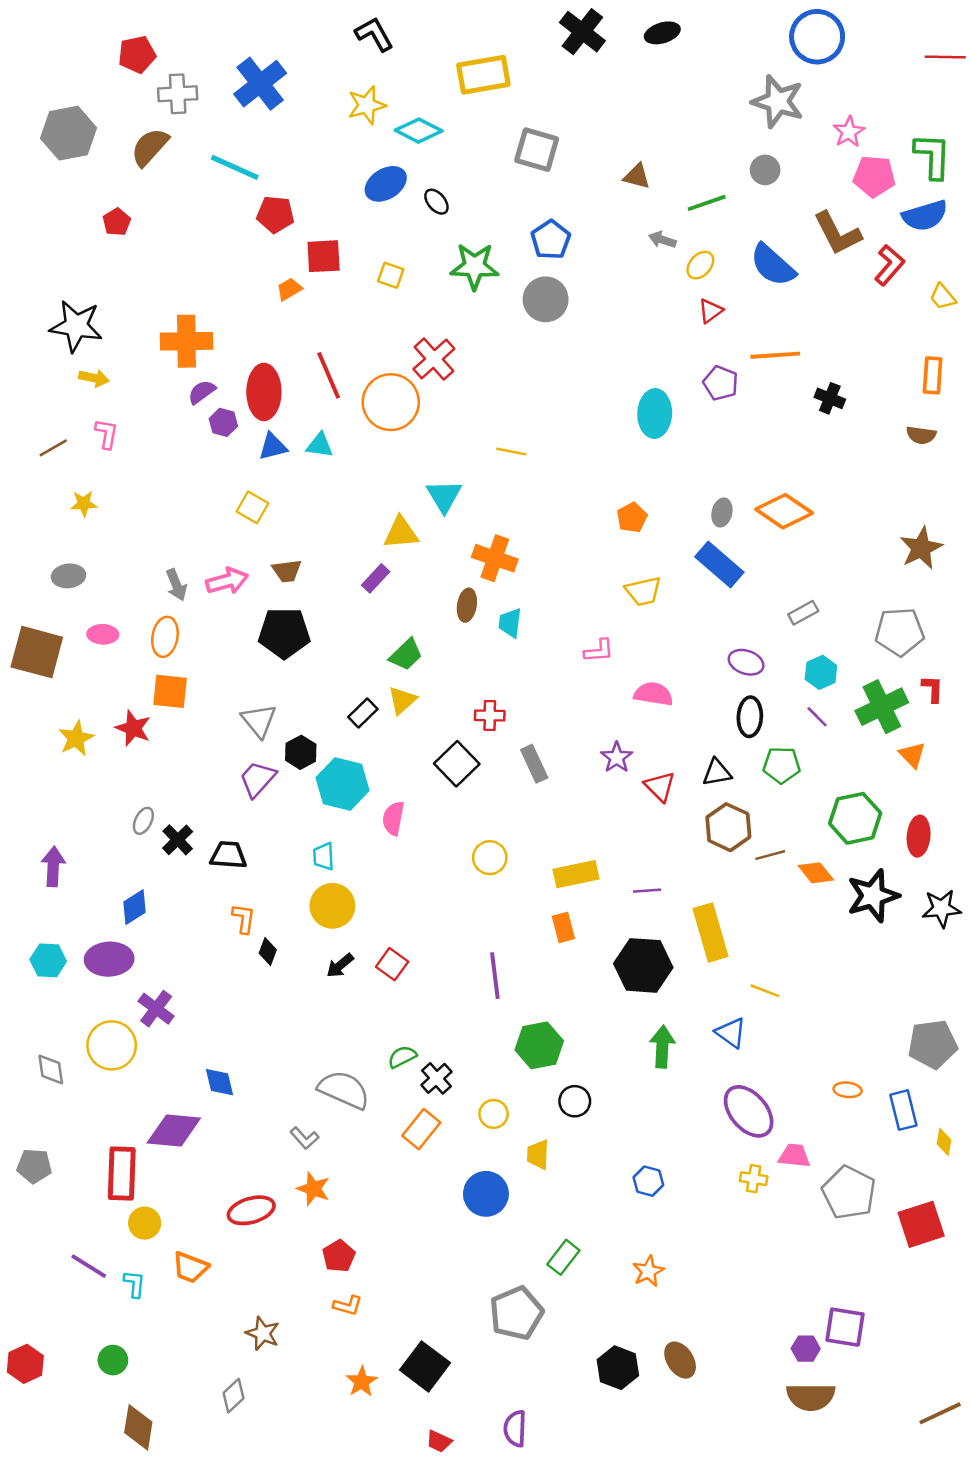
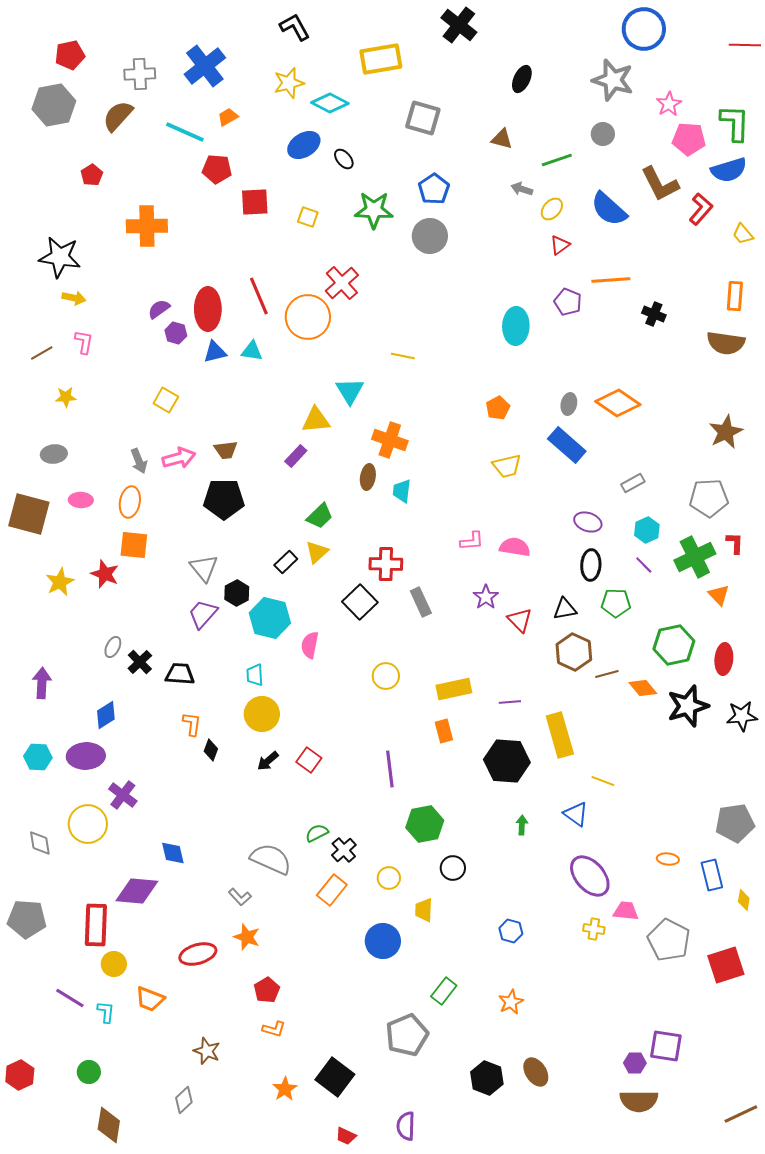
black ellipse: (662, 33) -> (522, 79), moved, turned -48
red pentagon: (137, 54) -> (70, 55), moved
orange trapezoid: (289, 289) -> (228, 117), moved
orange cross: (187, 341) -> (147, 226), moved
brown semicircle: (921, 435) -> (726, 343), size x1.6
yellow square: (252, 507) -> (166, 400), moved
pink L-shape: (599, 651) -> (472, 541), moved
red cross: (490, 716) -> (386, 564), size x1.4
green arrow: (662, 1047) -> (522, 825), size x0.6
gray pentagon: (34, 1166) -> (27, 919), size x1.4

